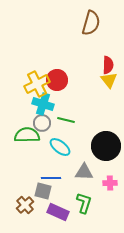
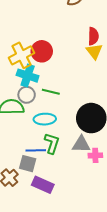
cyan ellipse: (60, 147) -> (45, 119), turned -40
gray triangle: (84, 172) -> (81, 144), moved
green L-shape: (84, 203) -> (52, 143), moved

